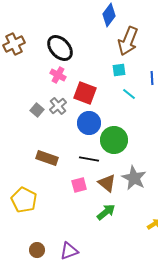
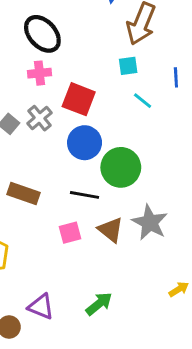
pink cross: (58, 75) -> (40, 73), turned -35
green arrow: (106, 212) -> (99, 304), moved
purple triangle: (69, 251) -> (41, 307), moved, turned 42

